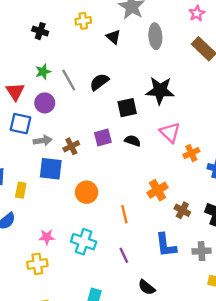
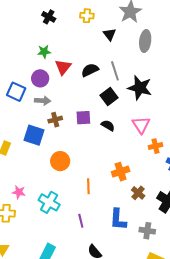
gray line: (69, 80) -> (115, 71), moved
red triangle: (15, 92) -> (63, 67), moved
black square: (127, 108) -> (109, 96), turned -36
gray arrow: (43, 141) -> (43, 101), moved

